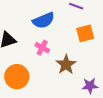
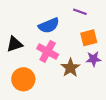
pink cross: (42, 48) -> (48, 51), size x1.5
purple star: (90, 86) -> (93, 59), moved

